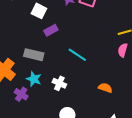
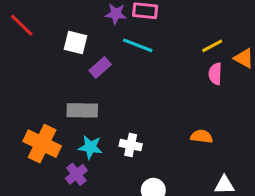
cyan line: (77, 55) -> (138, 45), moved
purple cross: (21, 94) -> (76, 174), turned 32

